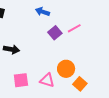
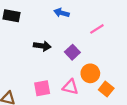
purple square: (55, 33) -> (72, 52), moved
black arrow: (11, 49) -> (42, 46), moved

